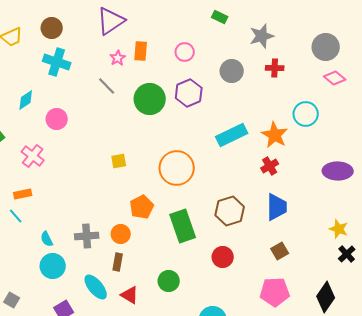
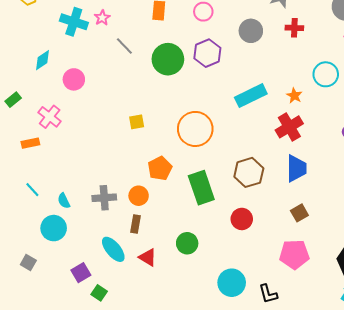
pink star: (118, 58) -> (102, 18), moved
orange star: (275, 135) -> (294, 96), size x0.6
red cross: (270, 166) -> (289, 127), size x1.5
orange rectangle: (23, 194) -> (30, 143), moved
cyan line: (16, 216) -> (32, 190), moved
cyan circle: (53, 266) -> (54, 228), moved

